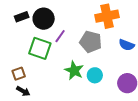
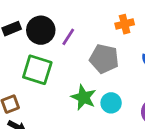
orange cross: (107, 16) -> (125, 24), size x0.6
purple line: (60, 36) -> (68, 37), moved

